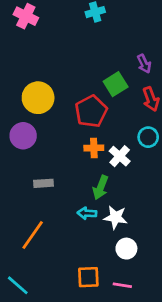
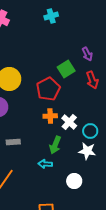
cyan circle: (148, 137) -> (90, 131), moved
white star: (116, 217) -> (87, 151), moved
white circle: (126, 249) -> (74, 181), moved

